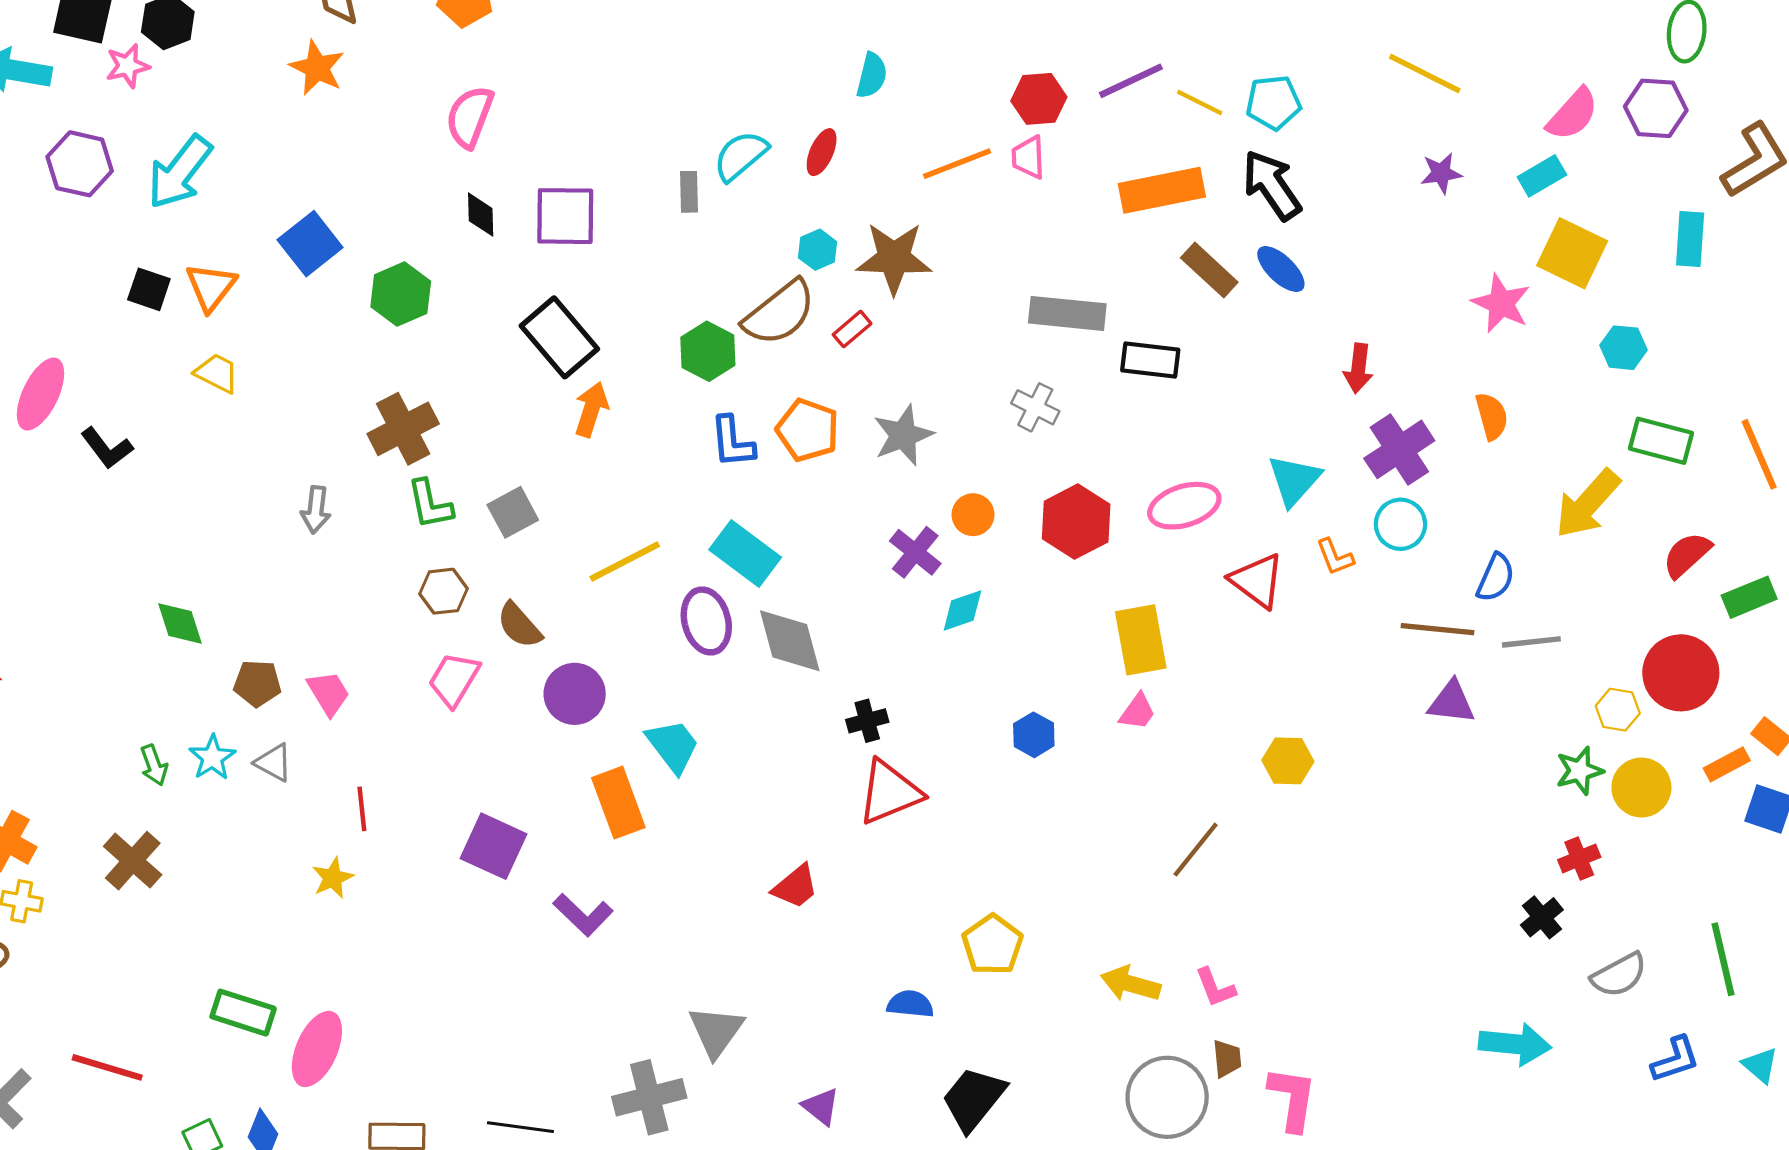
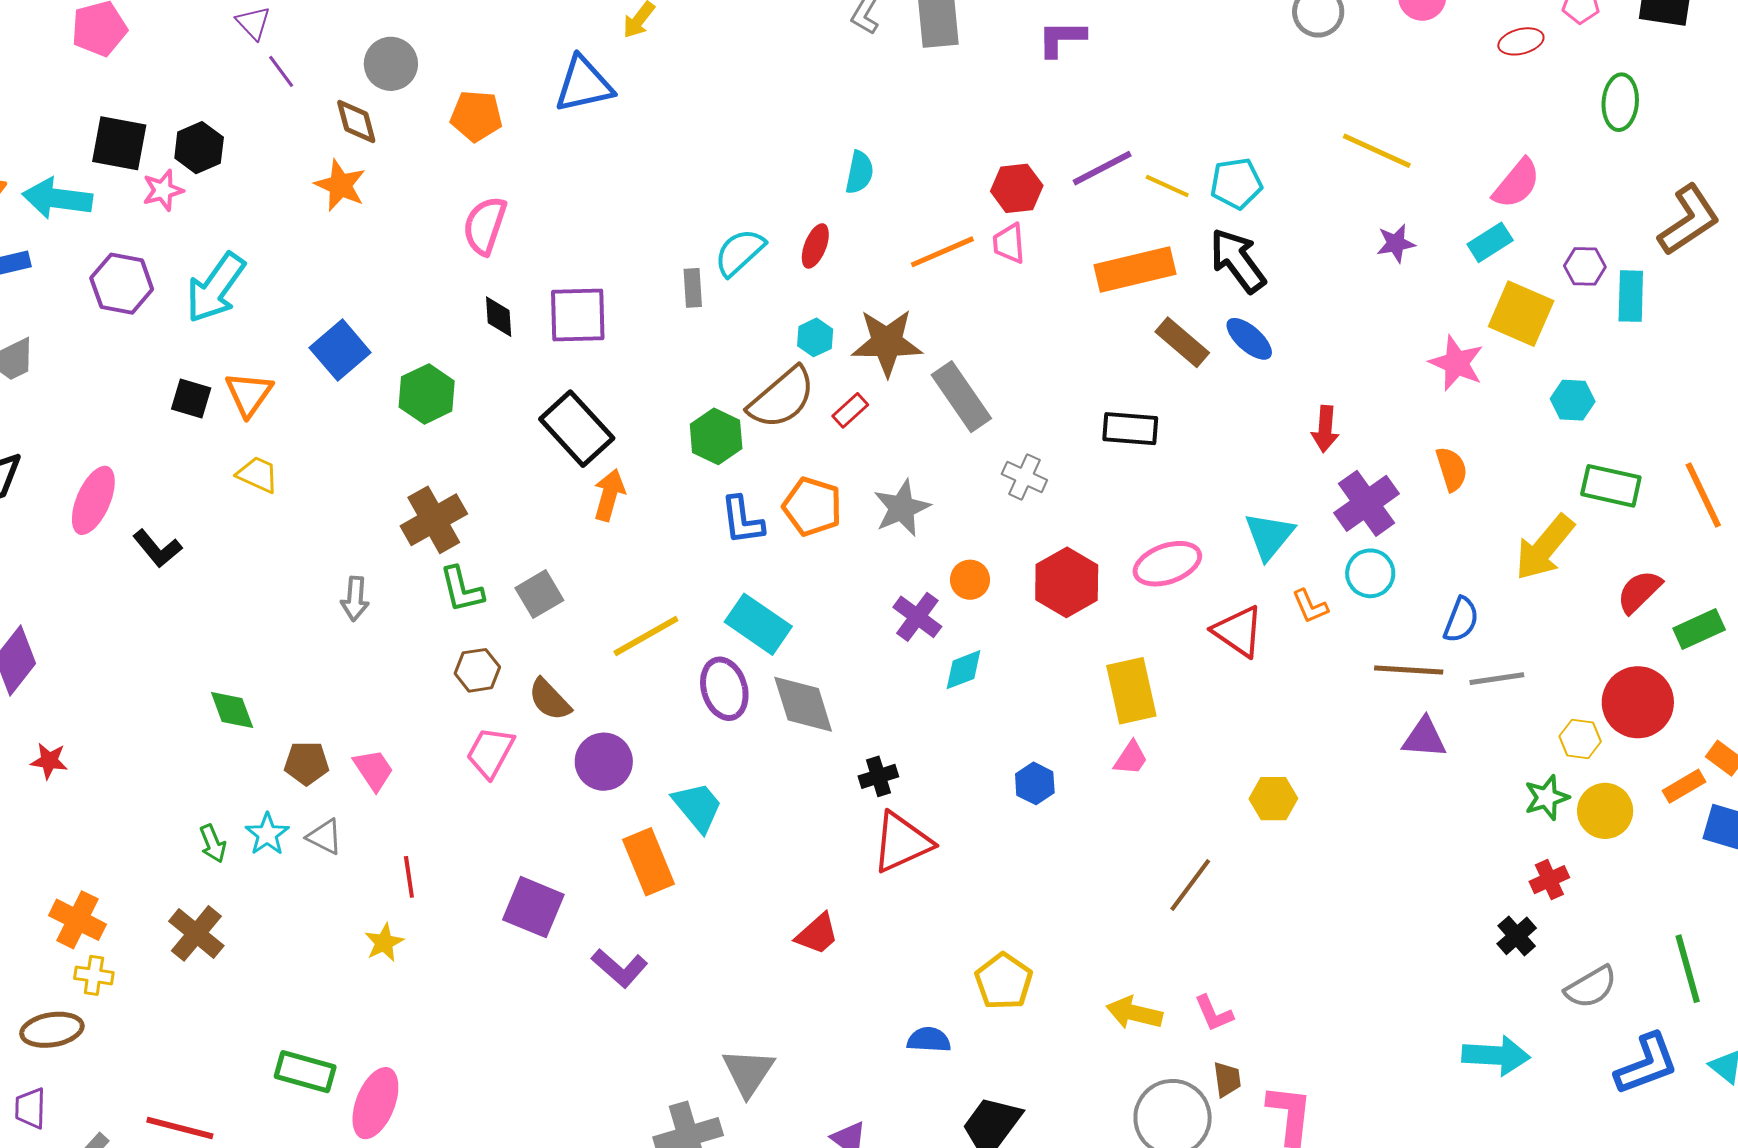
purple hexagon: (1656, 108) -> (1585, 266), moved, size x0.7
gray rectangle: (1067, 313) -> (961, 397), moved, turned 52
blue L-shape: (1675, 1059) -> (1647, 1064), size x1.4

